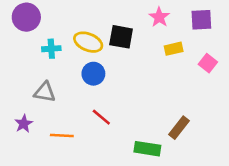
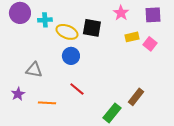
cyan cross: (51, 49) -> (45, 20), moved
pink square: (208, 63) -> (150, 44), moved
green rectangle: (147, 149) -> (112, 113), turned -60

